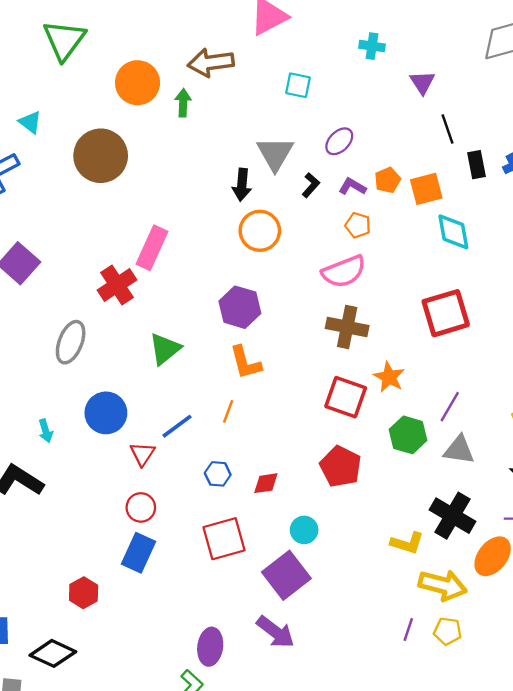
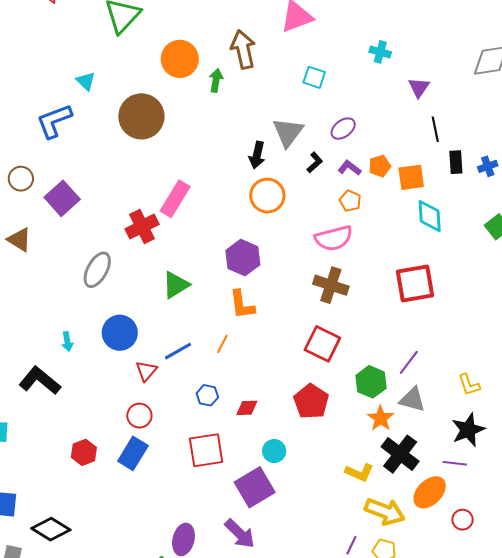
brown arrow: (211, 63) -> (243, 49), turned 78
orange star: (389, 377) -> (381, 418), moved
red hexagon: (84, 593) -> (84, 452), moved

